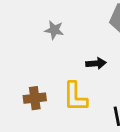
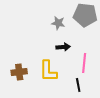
gray star: (54, 30) -> (58, 23), moved

